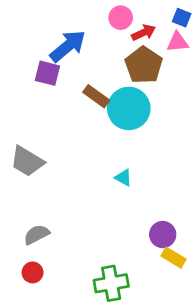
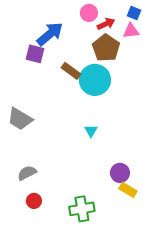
cyan triangle: (123, 178) -> (91, 131), turned 32
red circle: (33, 272) -> (34, 201), moved

